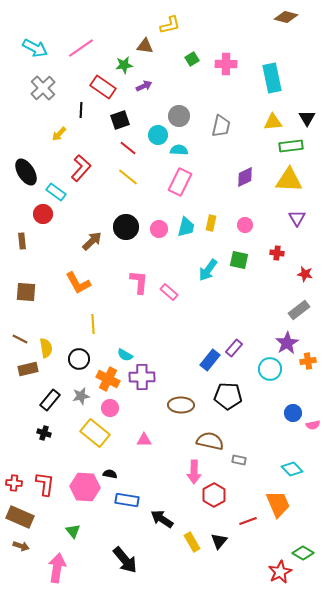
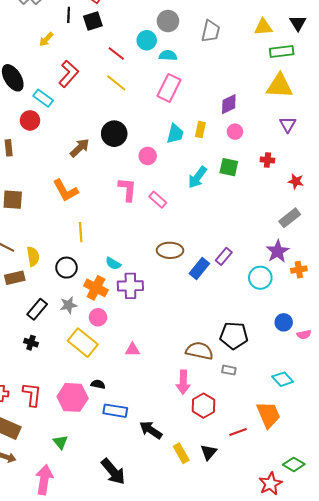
black square: (120, 120) -> (93, 21), moved
purple diamond: (245, 177) -> (229, 104), moved
pink circle: (159, 229) -> (148, 156), moved
black pentagon: (228, 396) -> (234, 336), moved
brown ellipse: (181, 405) -> (170, 250), moved

